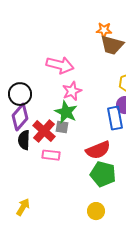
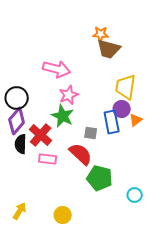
gray square: (62, 127) -> (91, 133), moved
red semicircle: (98, 150) -> (81, 154), moved, turned -115
yellow circle: (96, 211) -> (63, 215), moved

